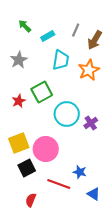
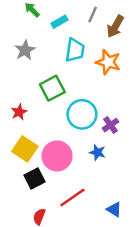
orange star: (89, 70) -> (108, 62), turned -30
red star: (19, 101) -> (19, 112), moved
yellow square: (19, 143) -> (25, 149), turned -35
blue star: (80, 172) -> (97, 152), moved
red line: (59, 184) -> (72, 198), turned -55

